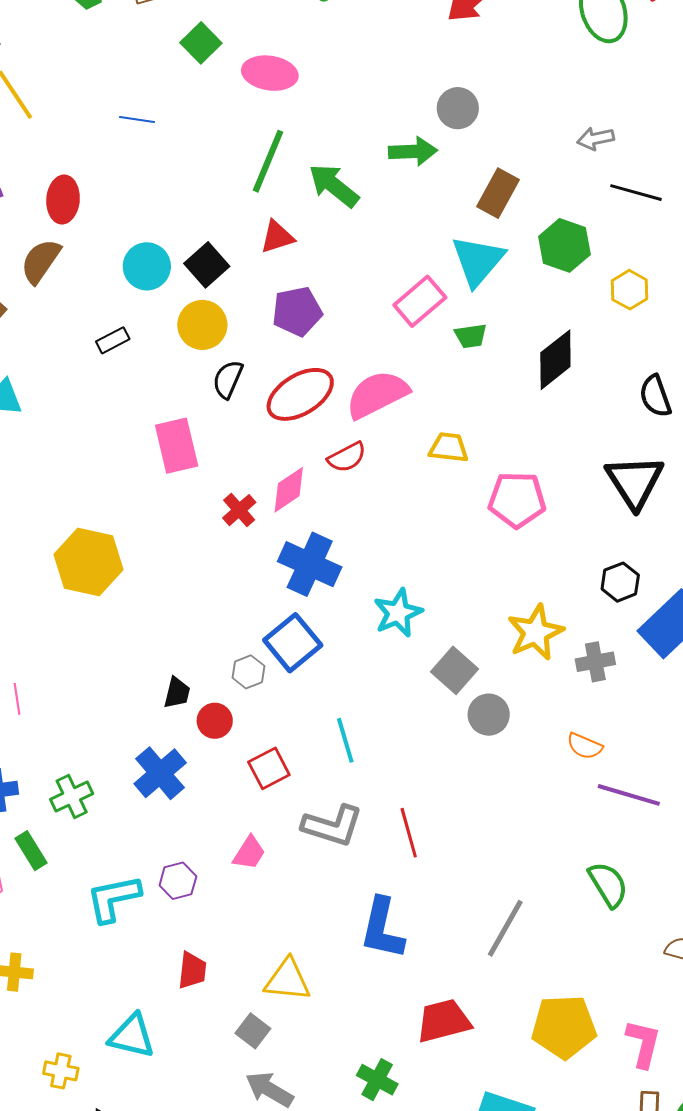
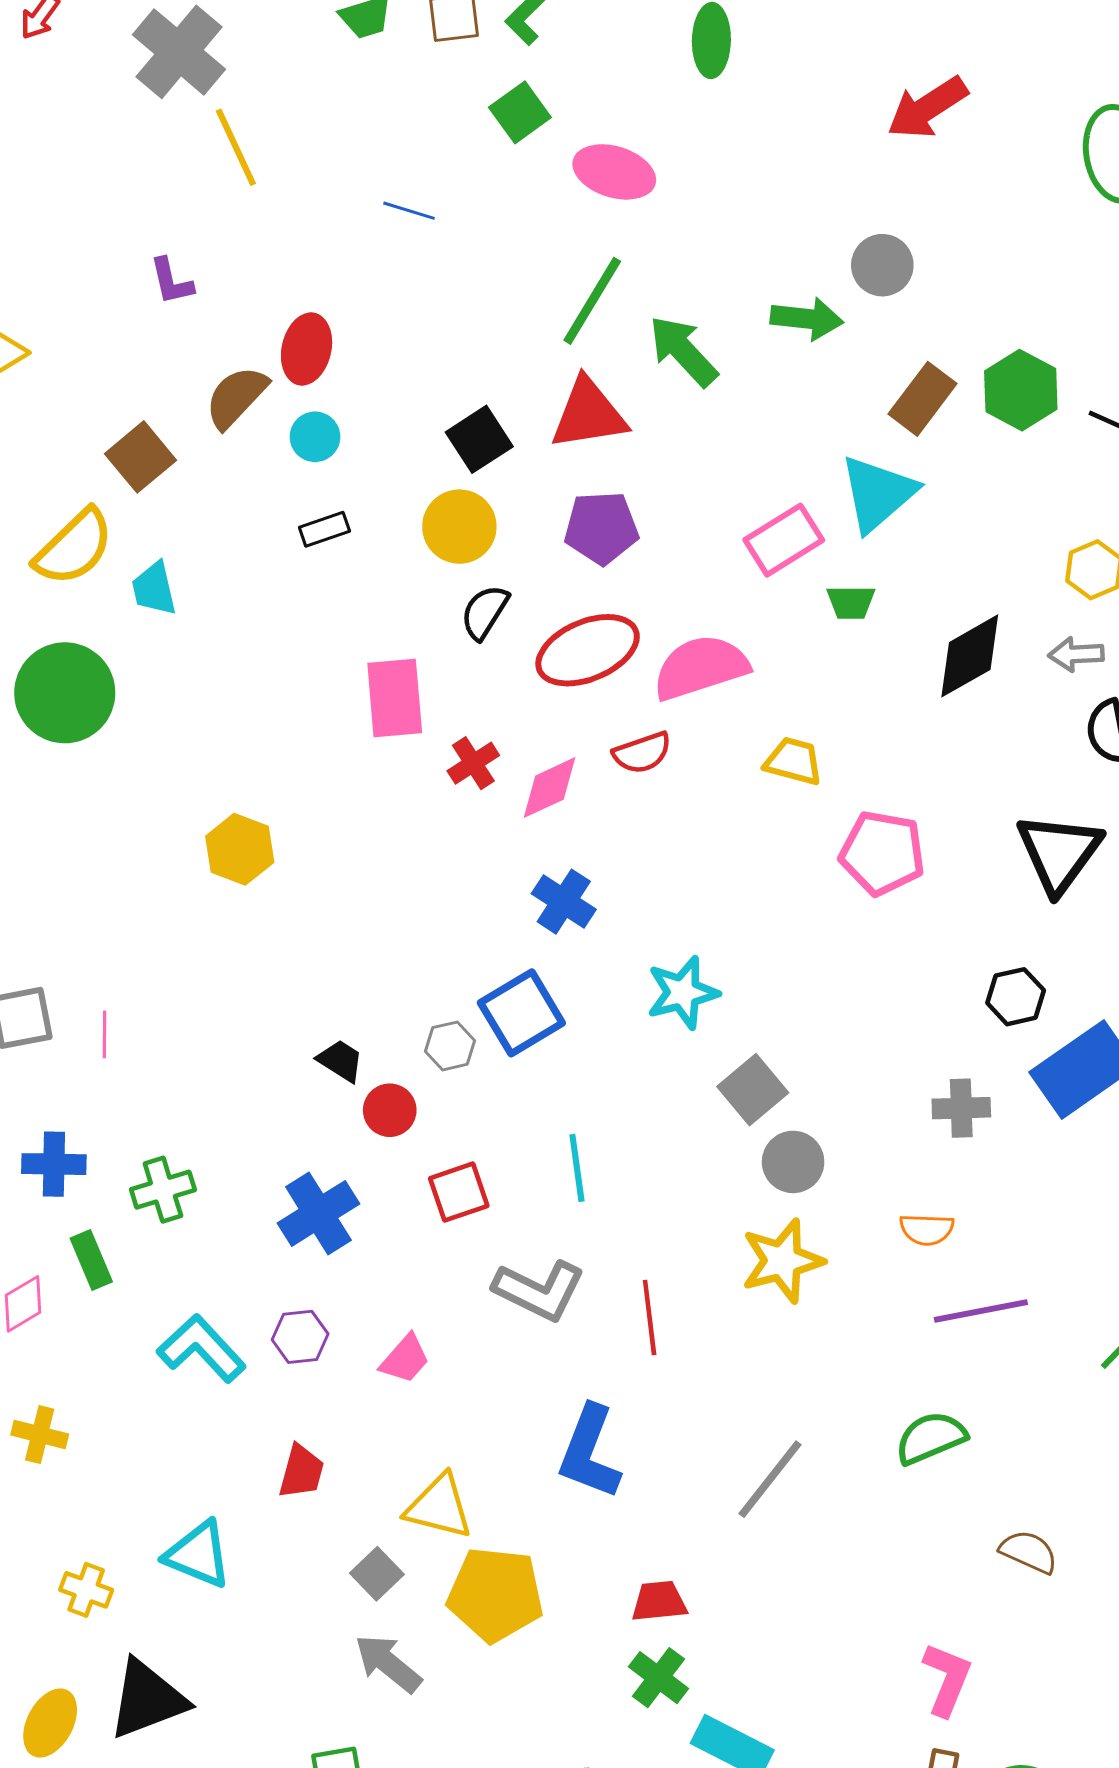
gray arrow: (596, 139) -> (1076, 654), moved
red ellipse: (63, 200) -> (307, 349), moved
red triangle: (277, 237) -> (589, 414), size x1.5
green hexagon: (564, 245) -> (1021, 390), moved
cyan circle: (147, 266) -> (315, 437), moved, size x0.7
red cross: (239, 510) -> (473, 763), moved
yellow hexagon: (89, 562) -> (240, 849), size x0.7
blue cross: (310, 564) -> (564, 902), size x0.7
yellow star: (536, 632) -> (782, 1261), moved
black trapezoid: (177, 693) -> (341, 1061), turned -80
orange semicircle: (585, 746) -> (927, 1229), turned -30
blue cross: (160, 773) -> (318, 1213), moved
purple line: (629, 795) -> (981, 1311), turned -36
pink trapezoid: (249, 853) -> (405, 1359), moved
green semicircle: (608, 885) -> (931, 1438), turned -90
cyan L-shape: (113, 898) -> (201, 1348), turned 50
red trapezoid: (444, 1021) -> (659, 1601), size x0.7
yellow pentagon: (564, 1027) -> (495, 1594), moved
green cross: (377, 1080) -> (659, 1678), moved

